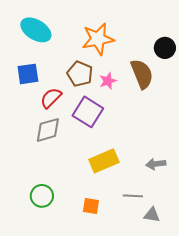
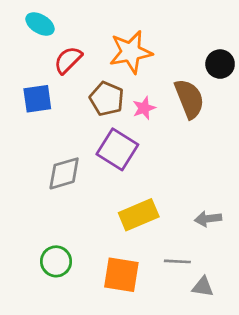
cyan ellipse: (36, 30) -> (40, 24), moved, size x0.7
red semicircle: (51, 98) -> (68, 60), moved
orange square: (91, 206) -> (121, 275), size x1.6

